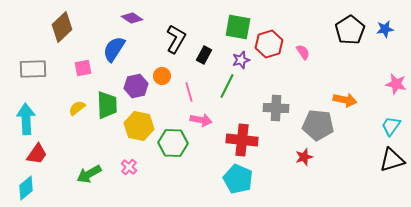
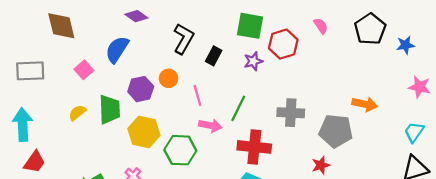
brown diamond: (62, 27) -> (61, 26), turned -60
blue star: (385, 29) -> (406, 45), moved
pink semicircle: (303, 52) -> (321, 26), moved
pink square: (83, 68) -> (84, 70), turned -30
green line: (227, 86) -> (238, 108), moved

